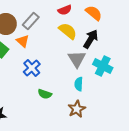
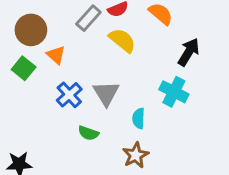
gray rectangle: (31, 21) -> (88, 18), moved
black arrow: (91, 39) -> (189, 52), moved
gray triangle: (77, 59) -> (106, 93), moved

